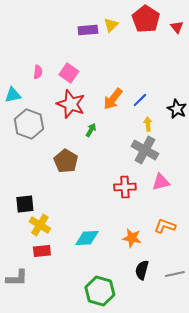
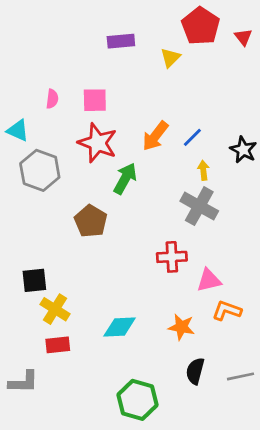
yellow triangle: (111, 25) -> (170, 58), moved
pink square: (69, 73) -> (95, 100), turned -36
cyan triangle: (13, 95) -> (18, 130), turned 36
green arrow: (91, 130) -> (125, 179), size x1.6
pink triangle: (161, 182) -> (209, 280), moved

